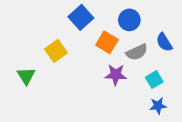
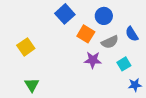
yellow square: (56, 51) -> (26, 47), moved
green triangle: (26, 76) -> (32, 85), moved
blue star: (158, 106) -> (135, 85), moved

